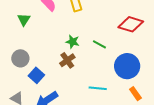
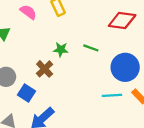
brown cross: (67, 60) -> (45, 69), moved
cyan line: (98, 88) -> (112, 95), moved

